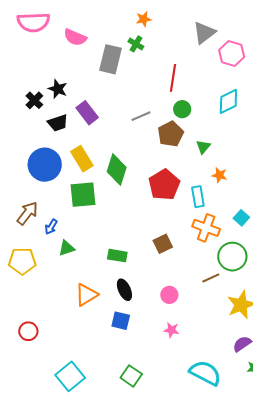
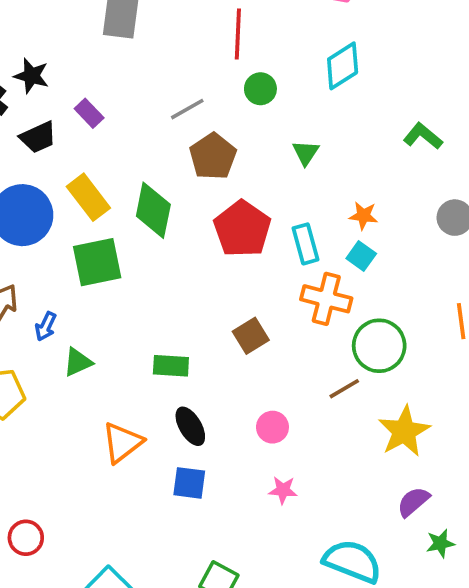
purple rectangle: (87, 113) -> (89, 113), size x0.7
brown pentagon: (171, 134) -> (213, 156), moved
orange star: (219, 175) -> (363, 216), moved
cyan square: (241, 218) -> (361, 256), moved
red circle: (28, 331) -> (26, 538), moved

